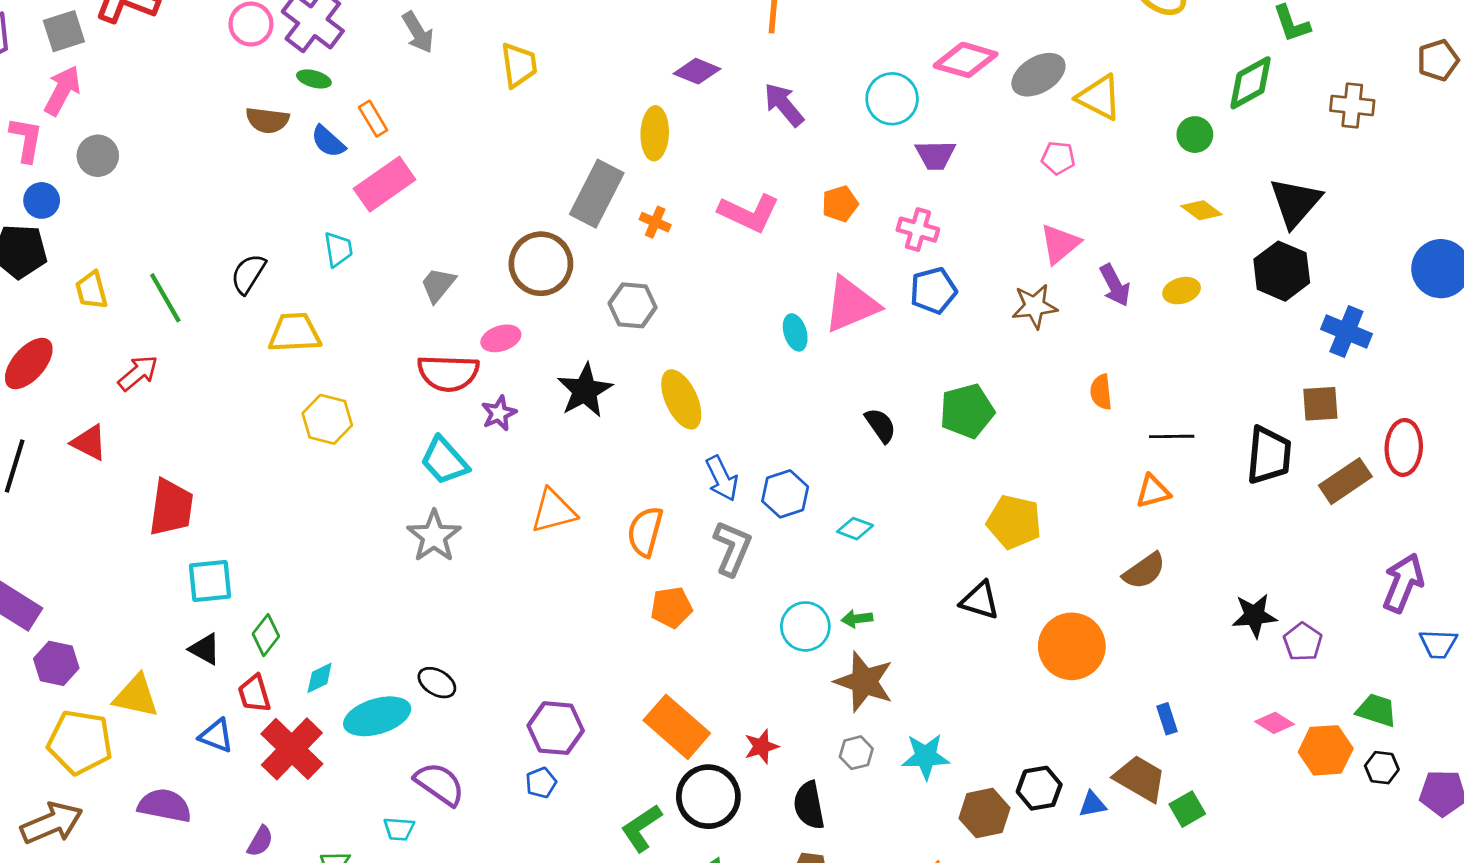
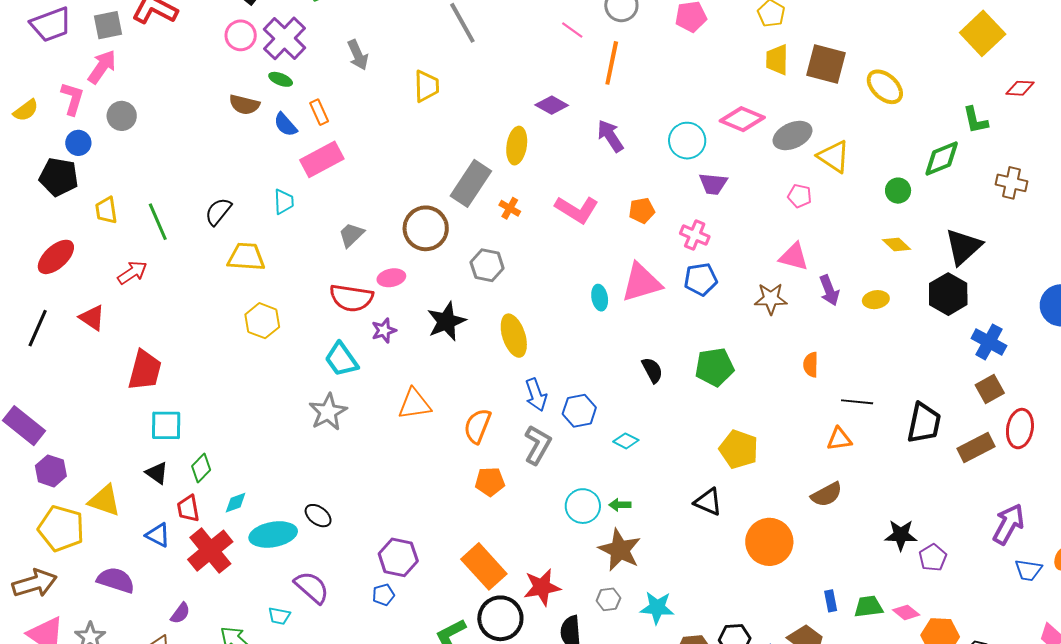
pink triangle: (1060, 244) -> (794, 257), turned 48
brown square: (1320, 404) -> (990, 389), moved, turned -32
green trapezoid: (1377, 710) -> (868, 607), moved, turned -32
red star: (761, 746) -> (542, 587), size x1.5

